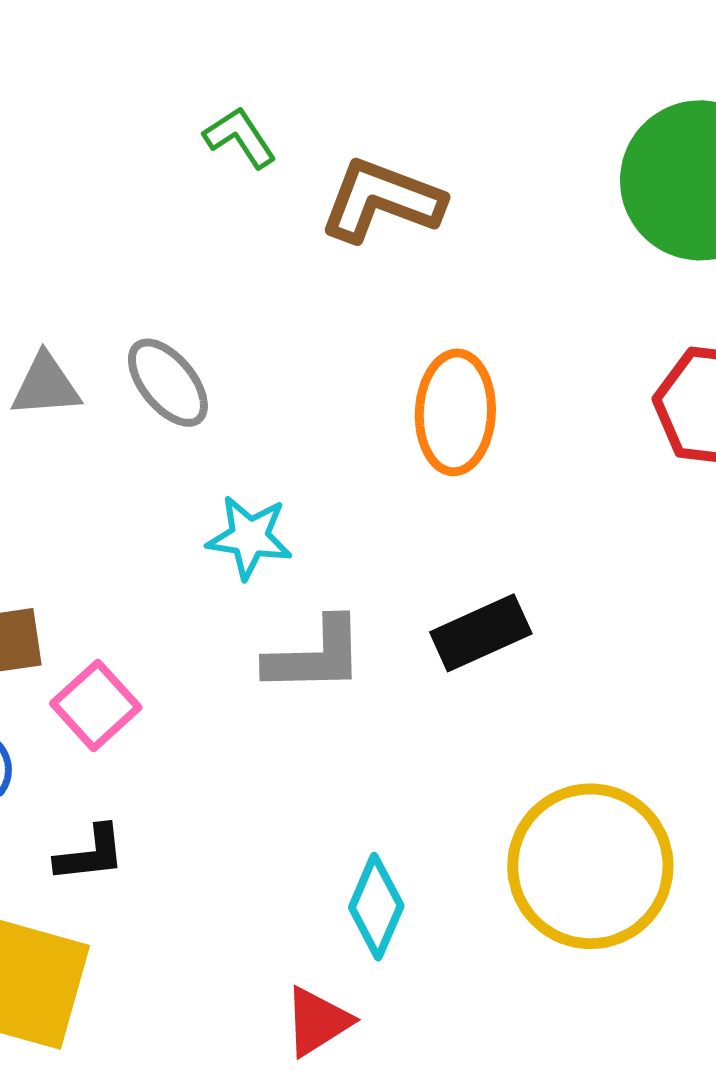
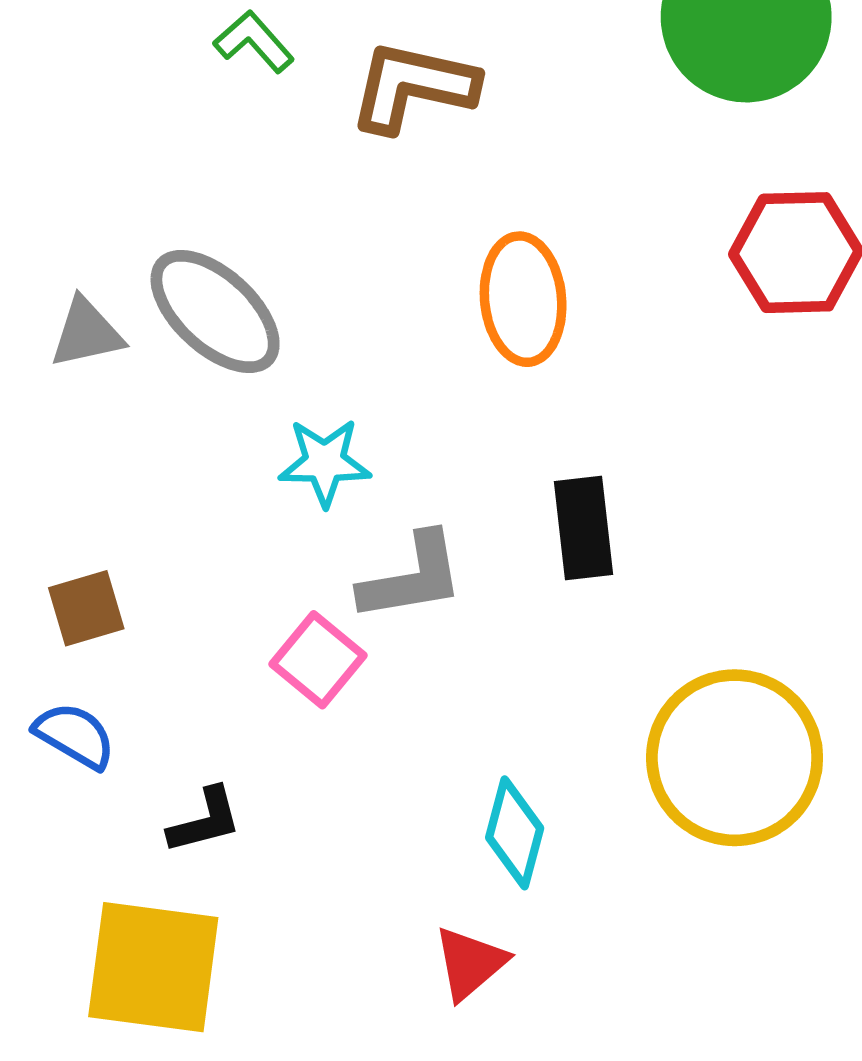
gray ellipse: (168, 383) -> (215, 312), size x1.4
black rectangle: (481, 633) -> (583, 528), turned -64
pink square: (96, 705) -> (318, 660), moved

